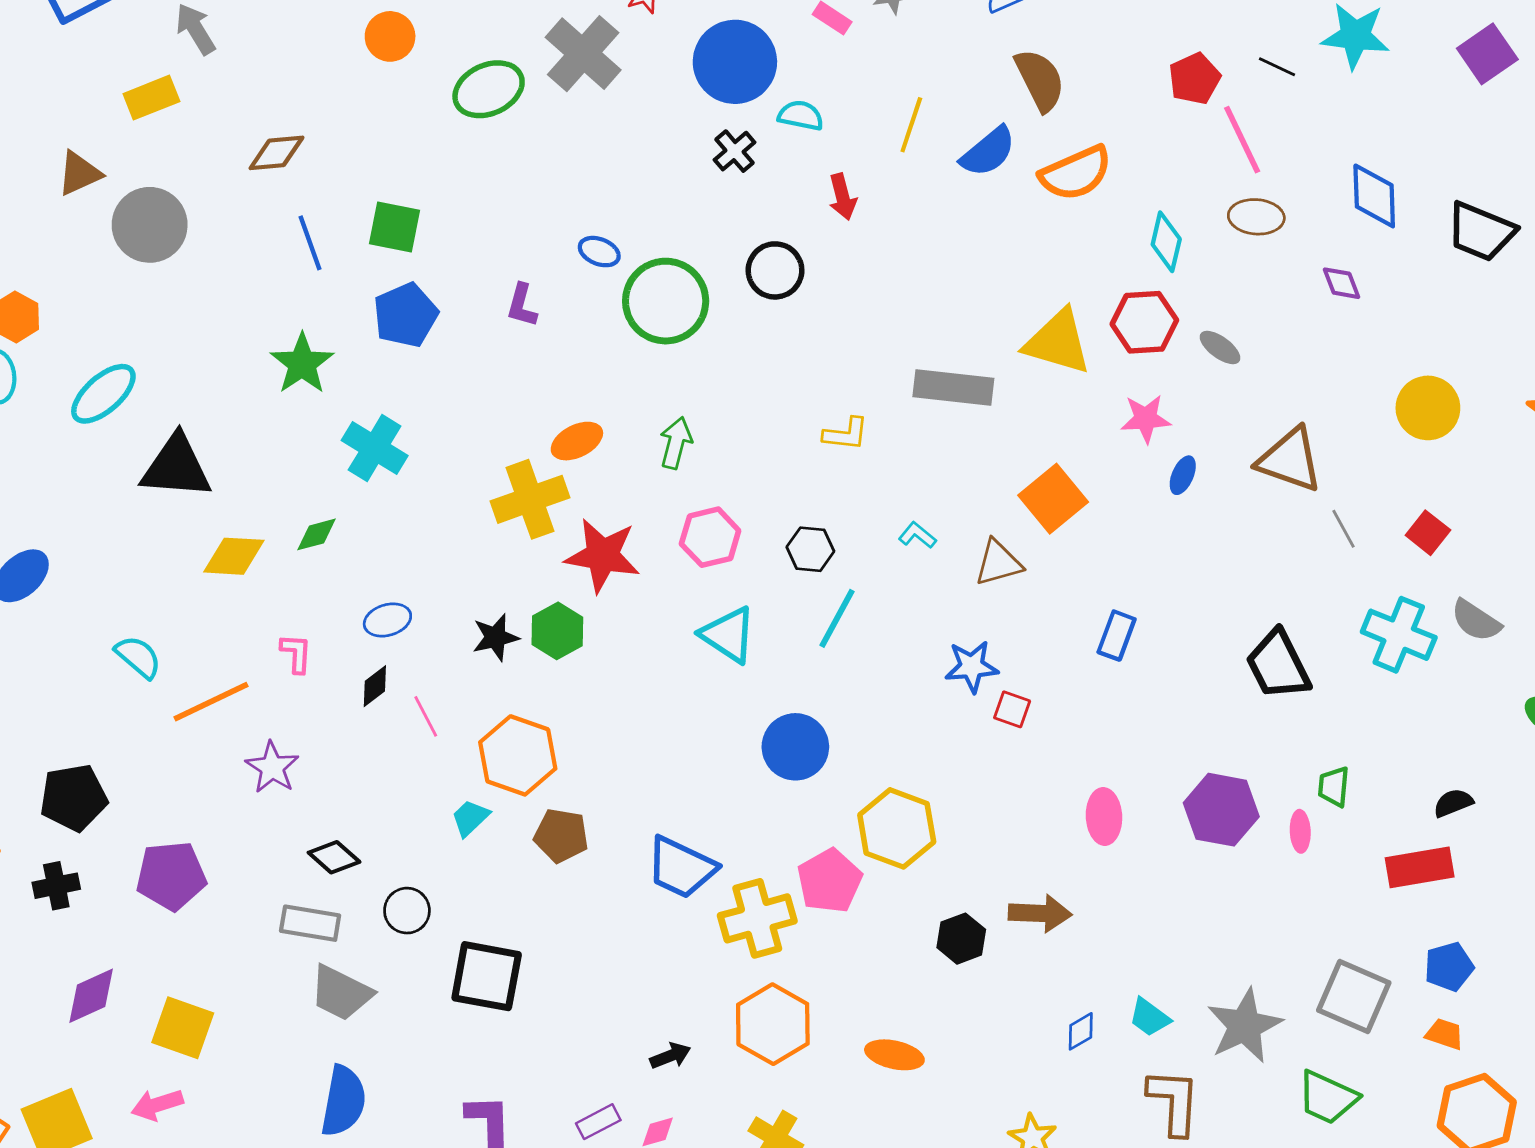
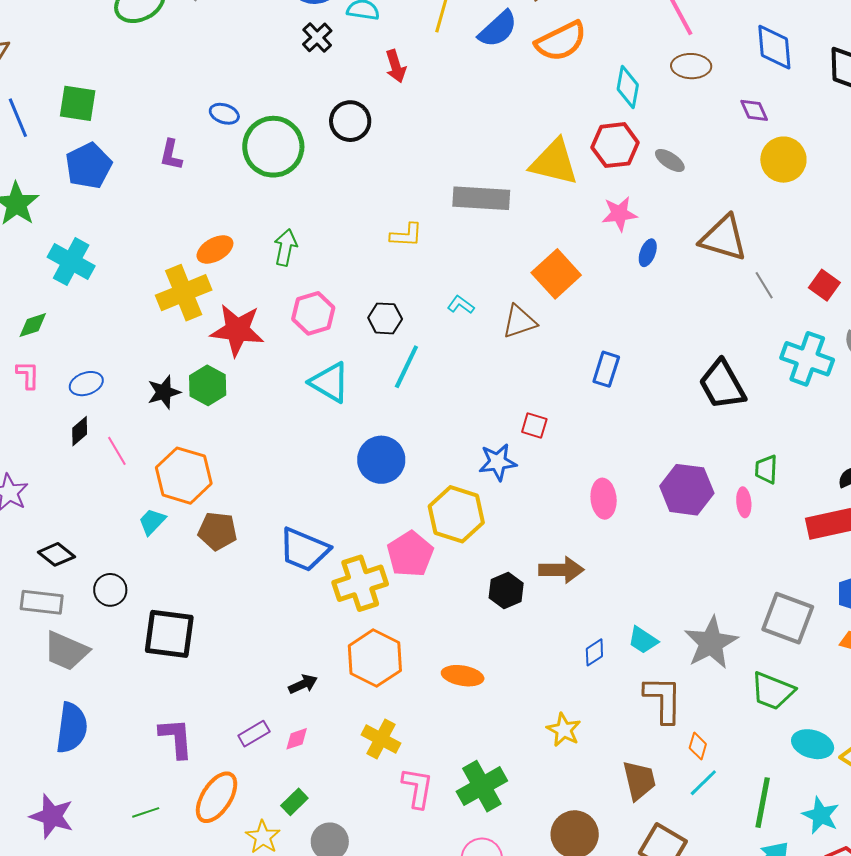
yellow circle: (1428, 408) -> (783, 160), moved
pink L-shape: (296, 653) -> (28, 375), moved
blue star: (972, 667) -> (498, 462), moved

